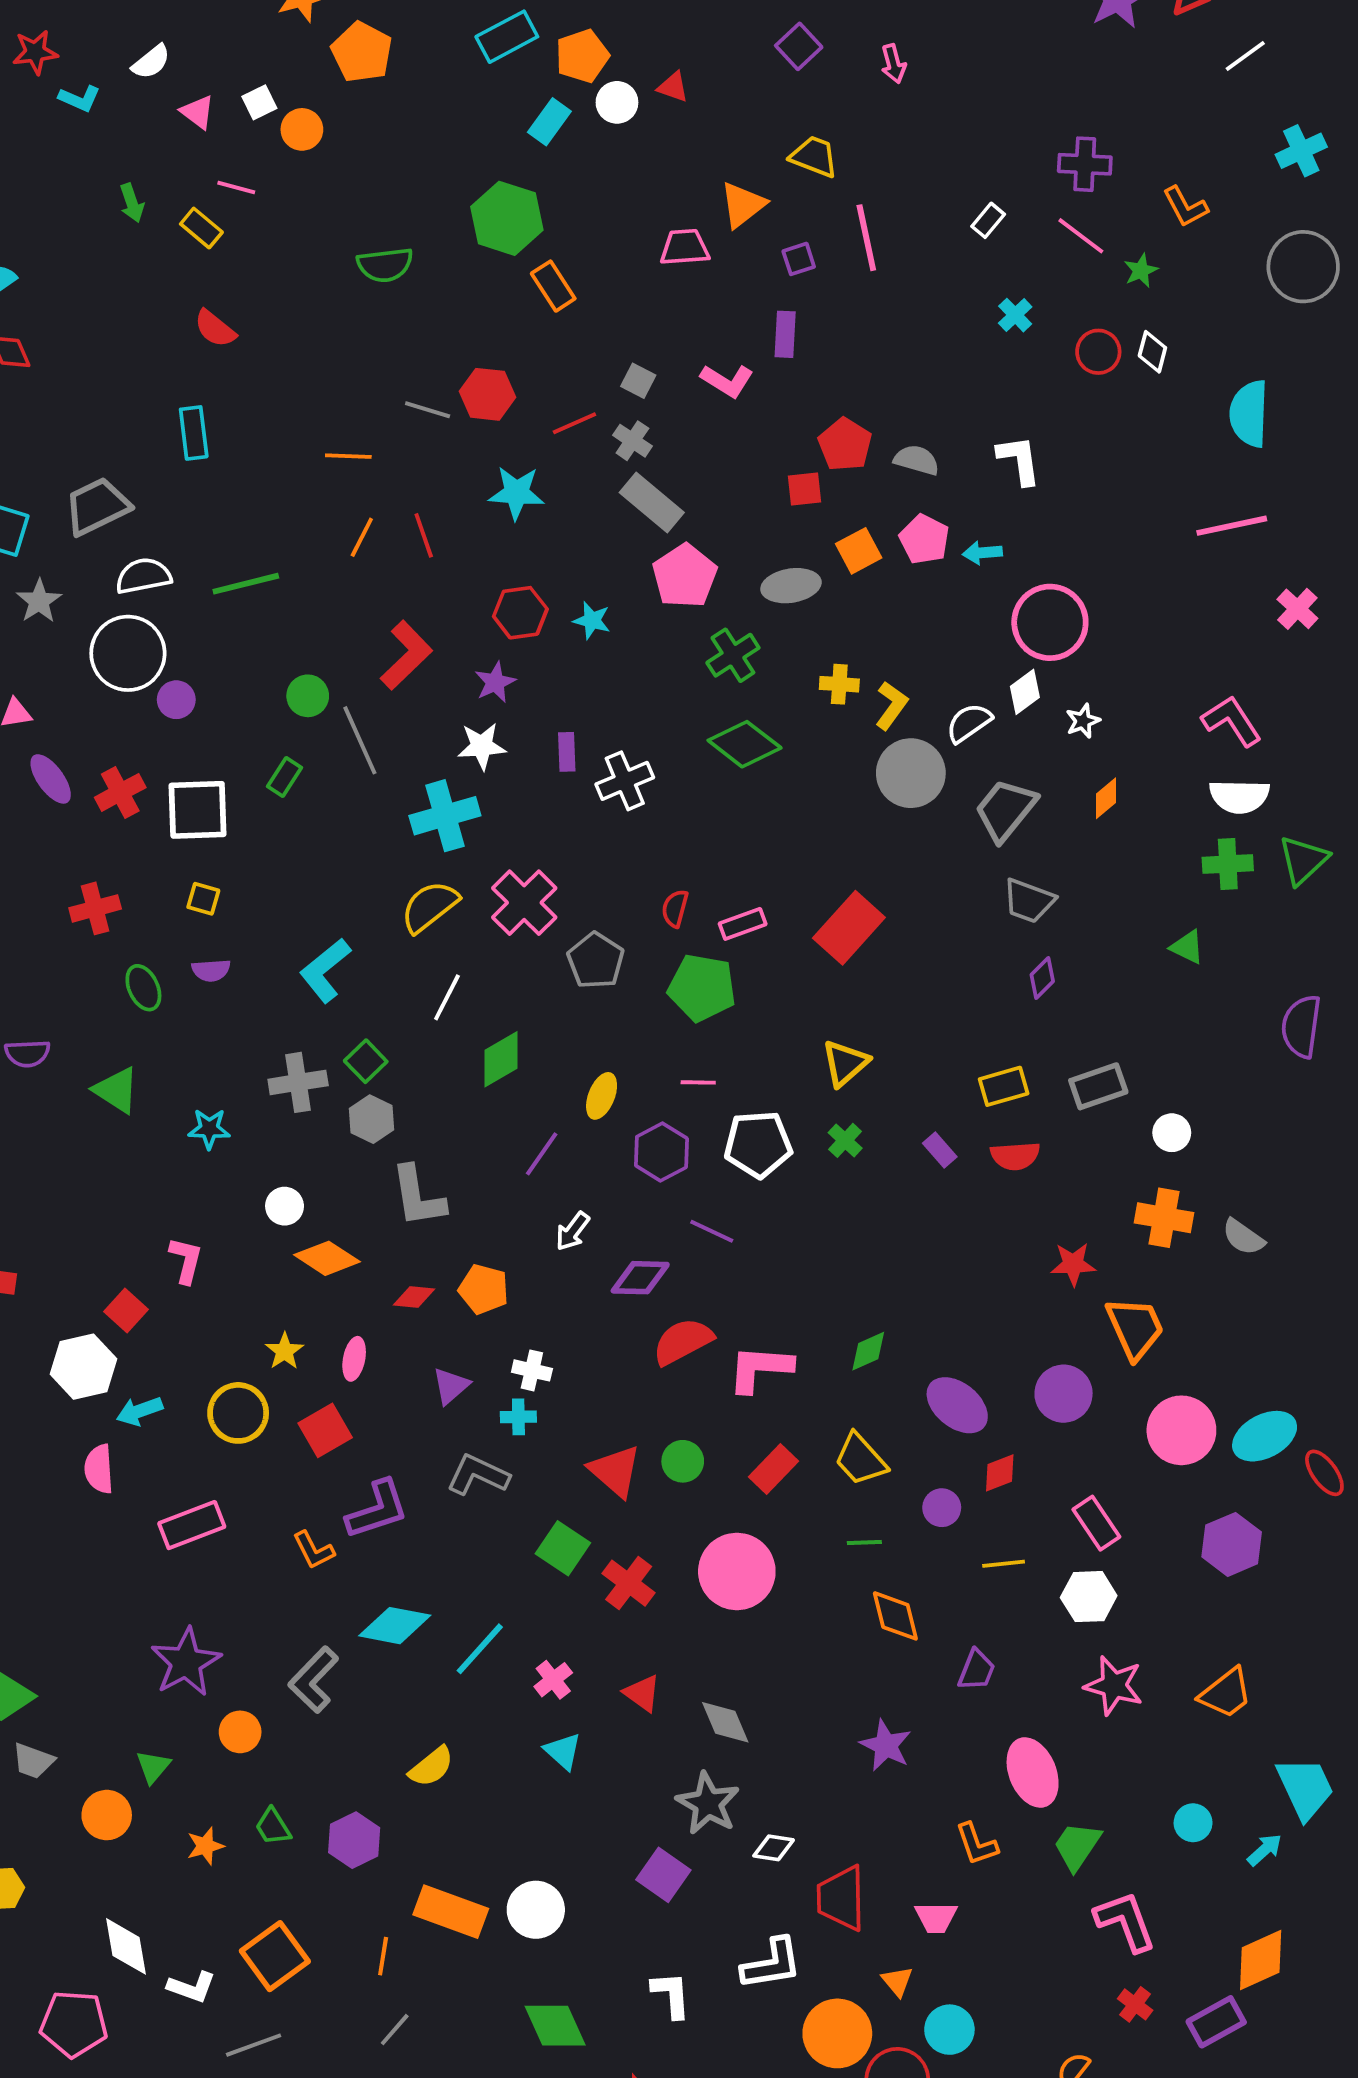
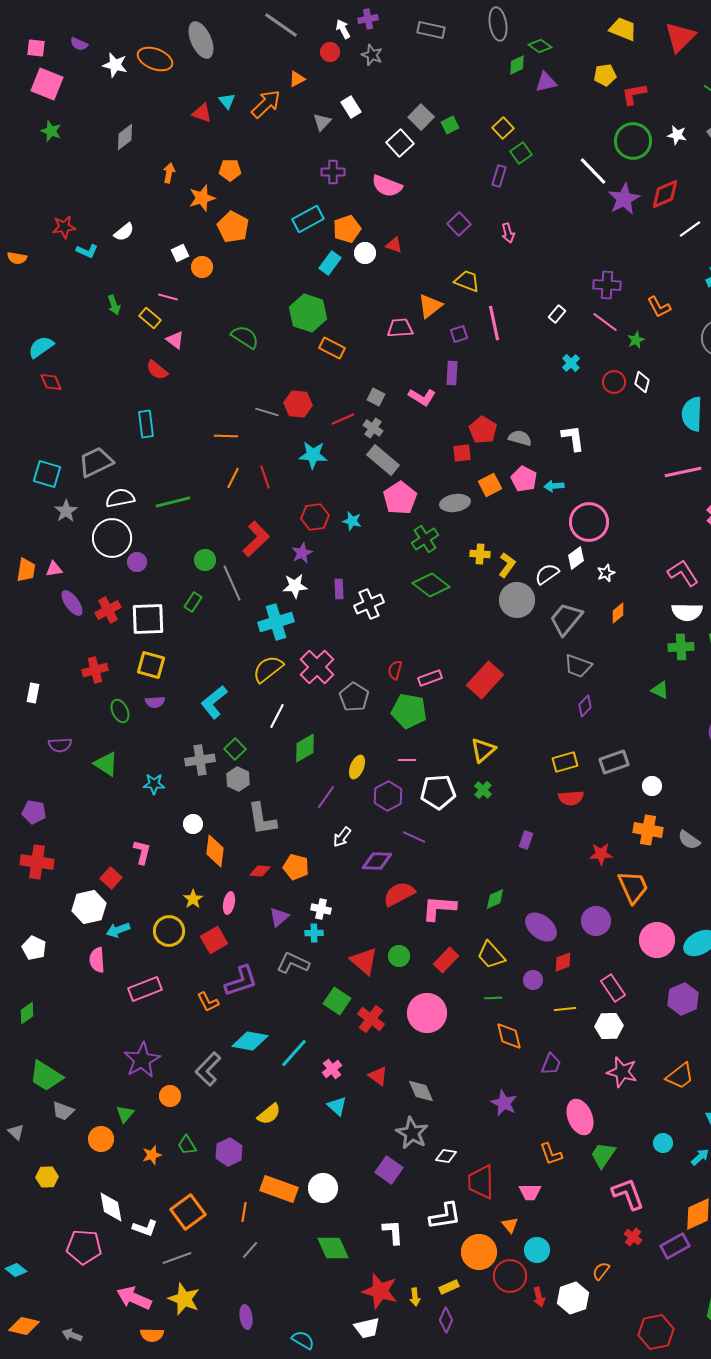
pink triangle: (198, 112) -> (175, 340), moved
green semicircle: (385, 265) -> (245, 337), turned -140
orange rectangle: (553, 286) -> (332, 348), turned -30
yellow square: (203, 899) -> (151, 665), size x1.6
purple rectangle: (940, 1150) -> (526, 840), moved, turned 60
orange diamond: (327, 1258) -> (215, 851), turned 64

